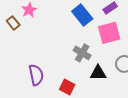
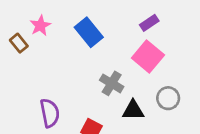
blue rectangle: (82, 15) -> (89, 32), moved
pink square: (109, 33) -> (148, 56), turned -35

